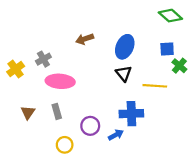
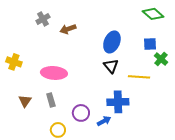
brown arrow: (85, 39) -> (68, 29), moved
gray cross: (43, 59) -> (43, 19), moved
yellow cross: (16, 69) -> (14, 62), turned -35

